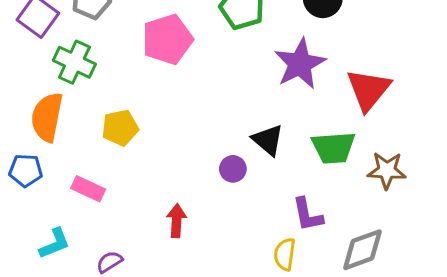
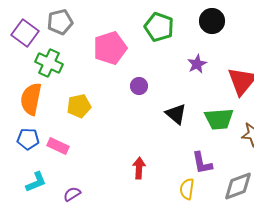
purple star: (300, 64) -> (197, 64), size x0.6
purple circle: (233, 169) -> (139, 86), moved
blue pentagon: (26, 170) -> (28, 139), moved
red arrow: (177, 221) -> (139, 168), moved

